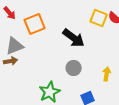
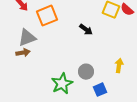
black arrow: (74, 38) -> (86, 30), size x0.6
gray circle: (74, 68) -> (86, 72), moved

